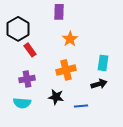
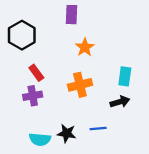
red rectangle: (30, 50) -> (36, 73), moved
black star: (56, 97) -> (67, 133), moved
cyan semicircle: (22, 103) -> (40, 139), moved

